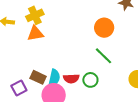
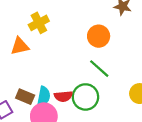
yellow cross: (35, 15) -> (39, 23), moved
green circle: (90, 80) -> (85, 97), size x1.5

